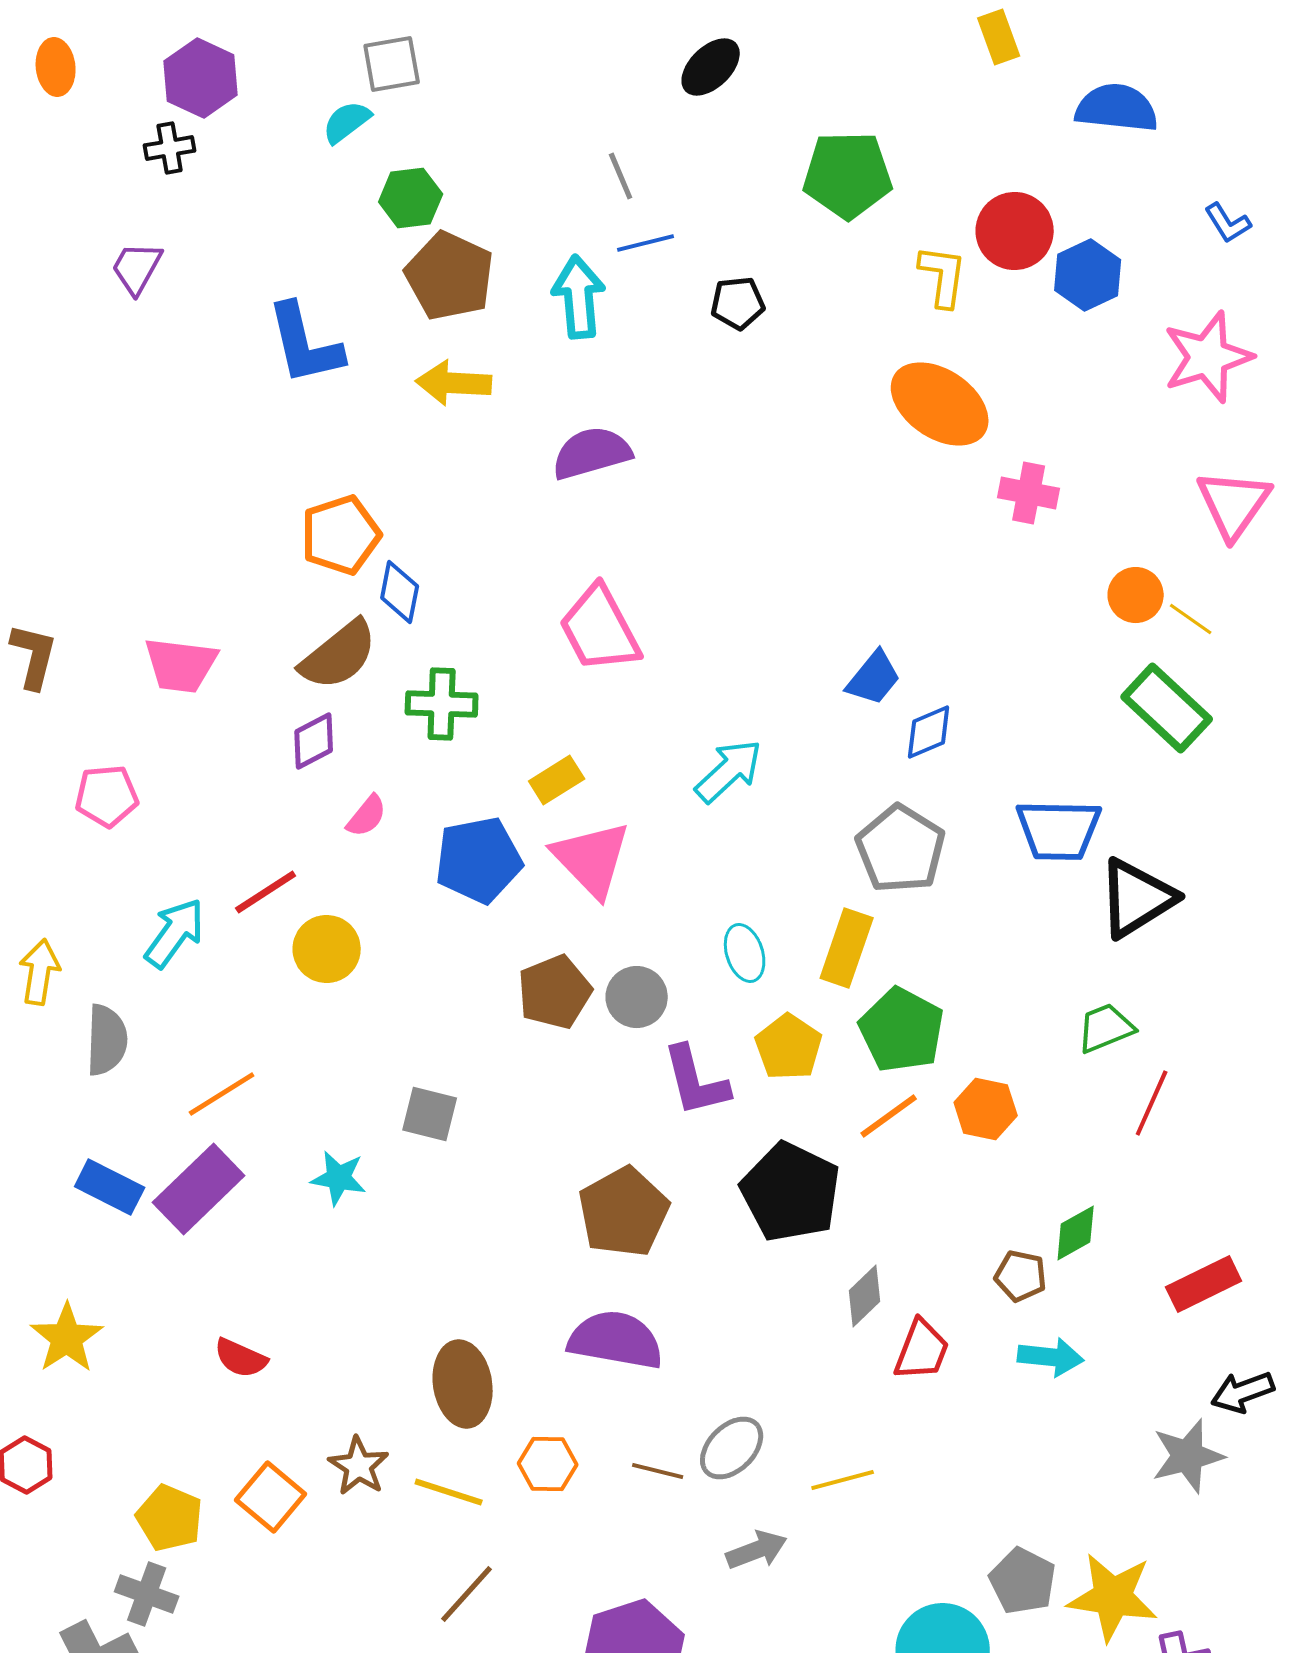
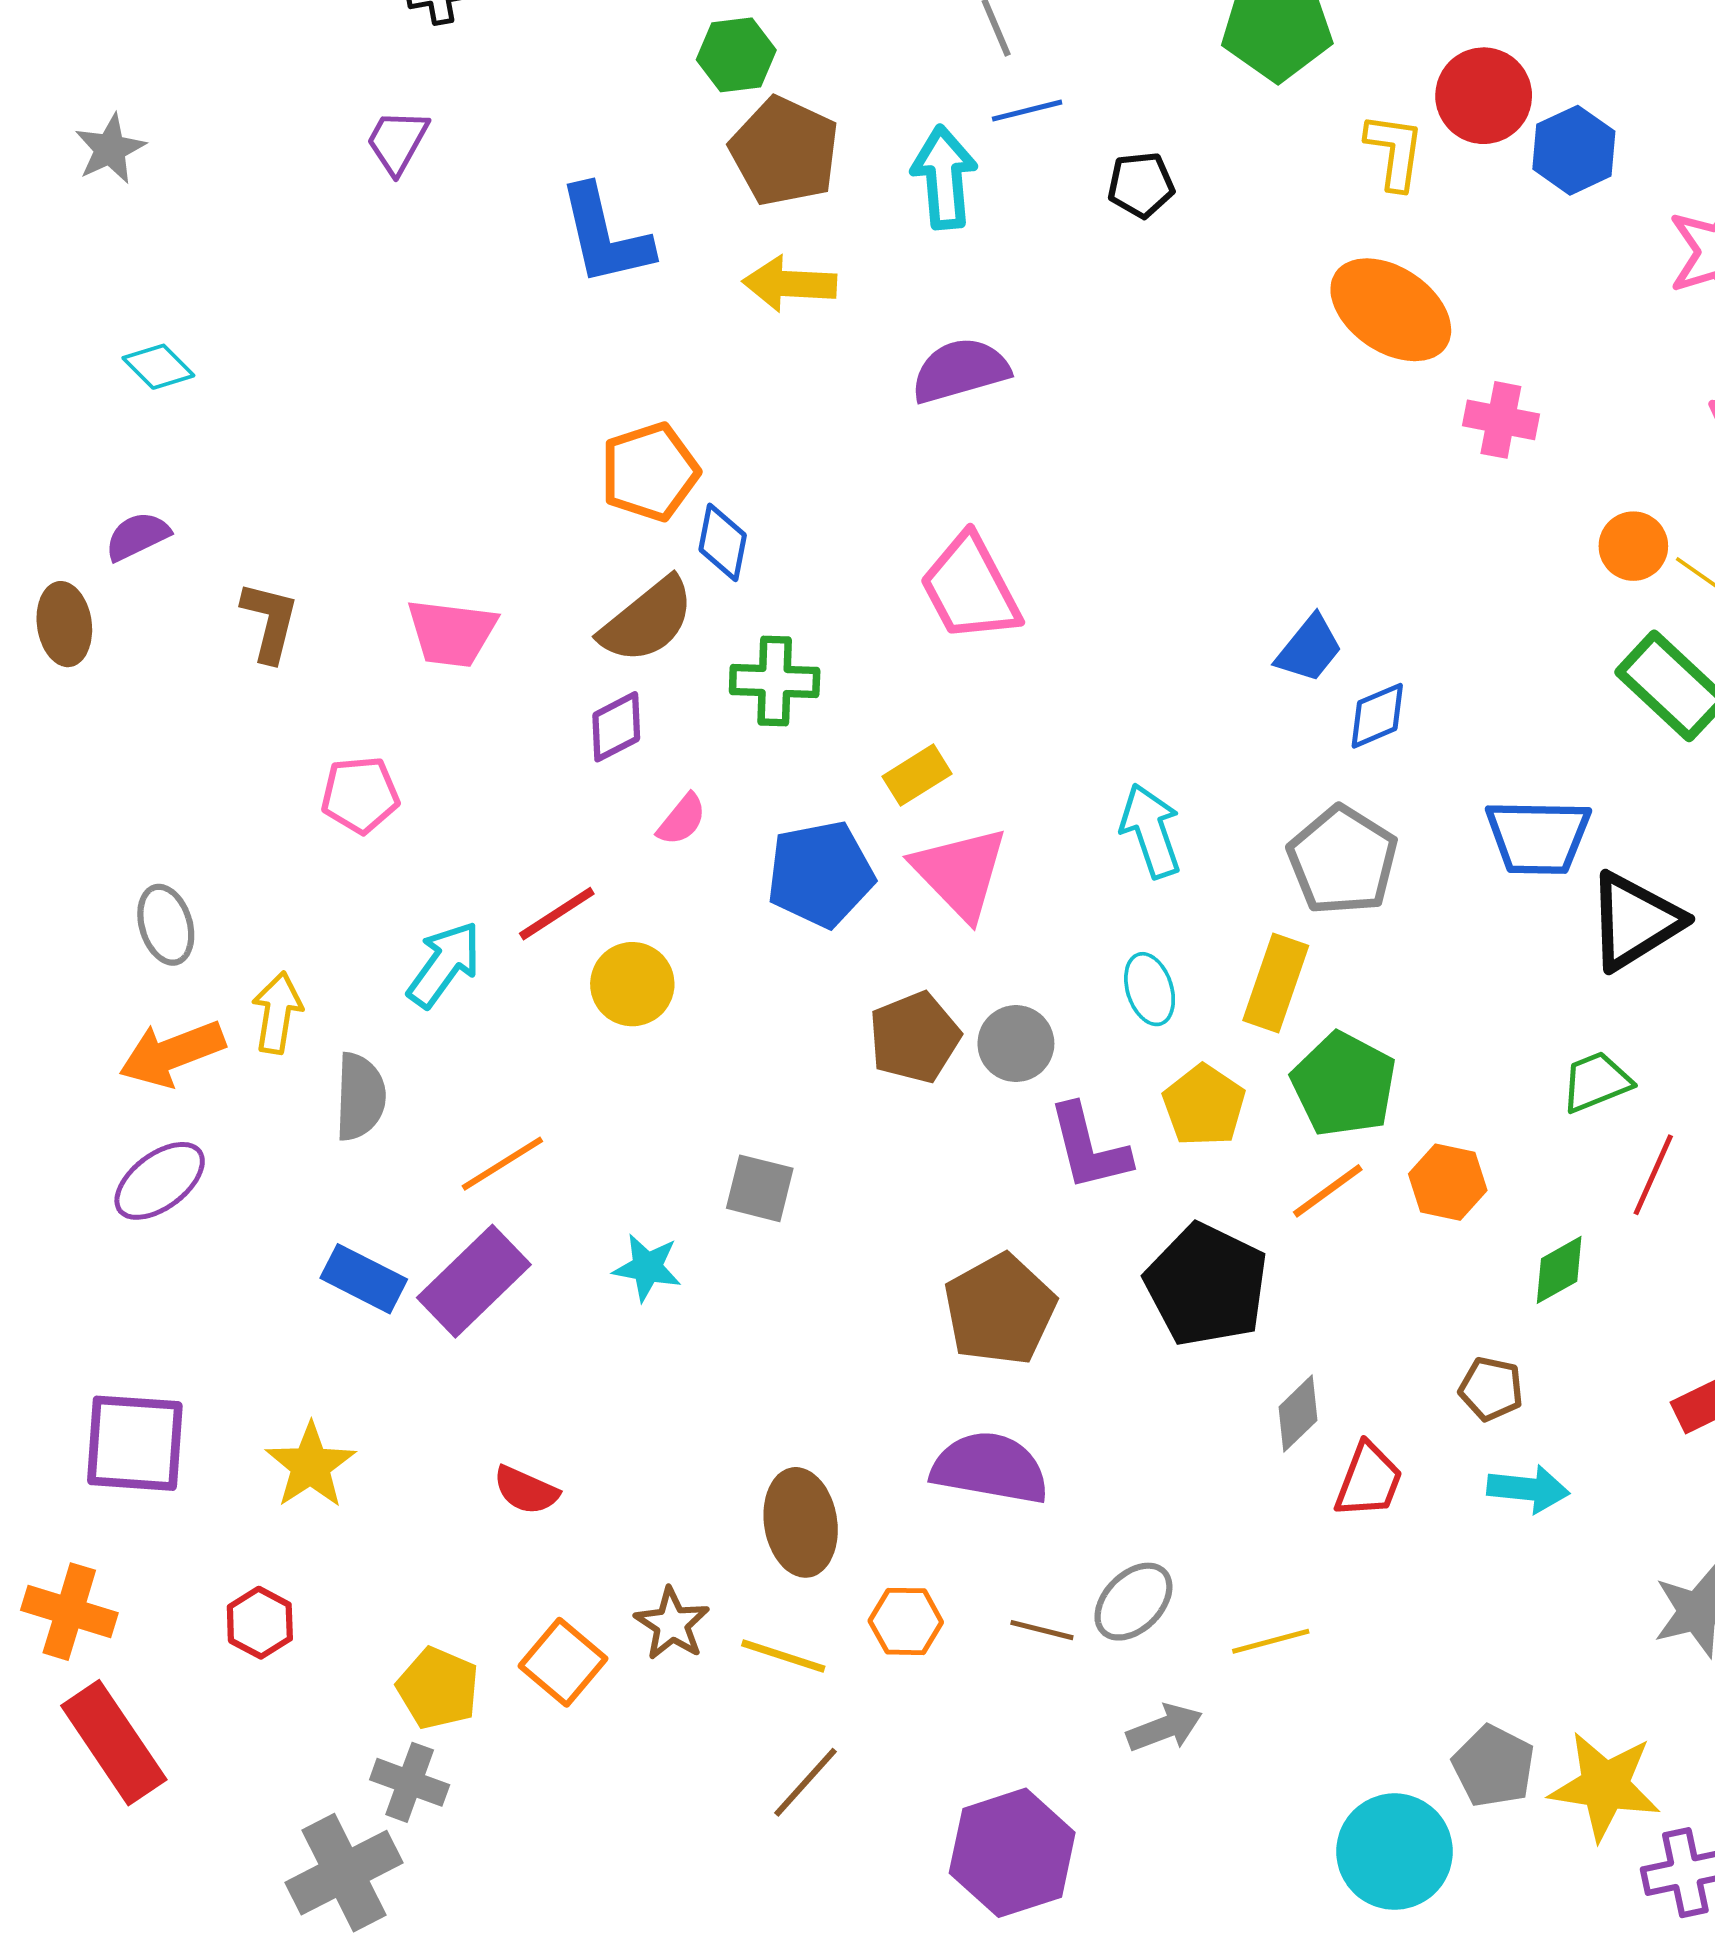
cyan arrow: (729, 771) -> (1151, 831), moved, turned -66
green diamond: (1076, 1233) -> (1559, 1270), moved

